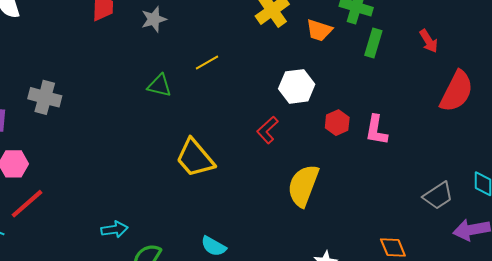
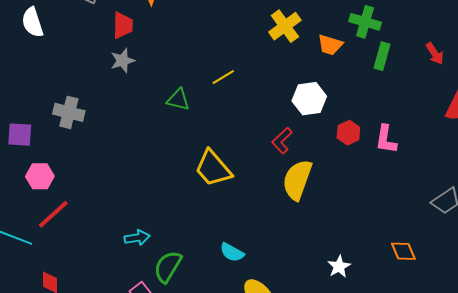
gray star: (154, 19) -> (123, 61), moved
yellow semicircle: (303, 186) -> (297, 180), moved

